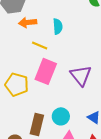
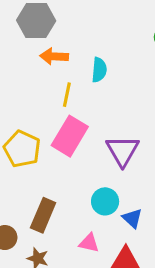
yellow line: (40, 45) -> (67, 95), turned 70
cyan circle: (61, 116) -> (105, 201), moved

